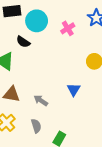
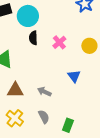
pink cross: (68, 28) -> (59, 42), moved
black semicircle: (23, 42) -> (33, 38), moved, turned 64

